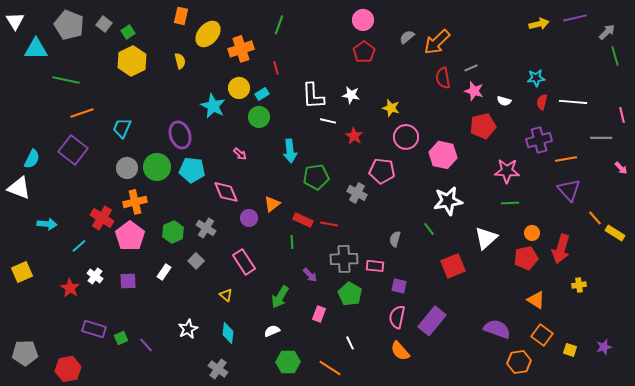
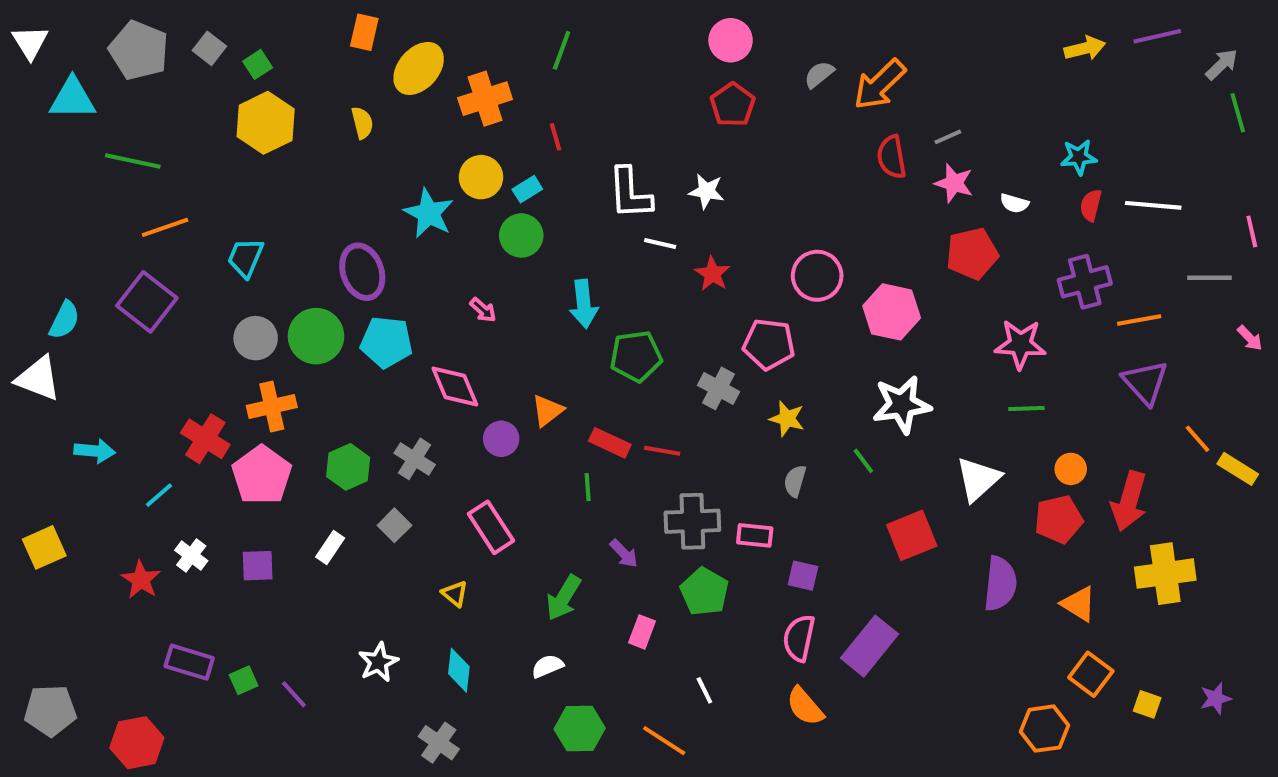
yellow star: (391, 108) -> (787, 419), moved
yellow cross: (579, 285) -> (1165, 574), size x2.0
purple semicircle: (497, 329) -> (1000, 584), moved, turned 76

